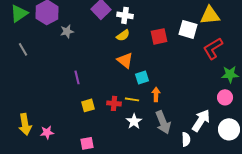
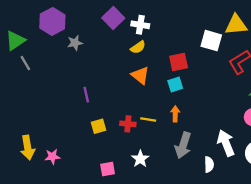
green triangle: (19, 13) -> (15, 41), moved
red square: (159, 36) -> (179, 62), moved
cyan square: (142, 77) -> (175, 84), moved
white arrow: (201, 120) -> (226, 143), turned -55
white star: (134, 121) -> (140, 159), moved
gray arrow: (163, 122) -> (183, 145), turned 40
pink square: (87, 143) -> (108, 169), moved

